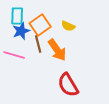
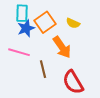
brown line: (38, 44) -> (43, 69), moved

